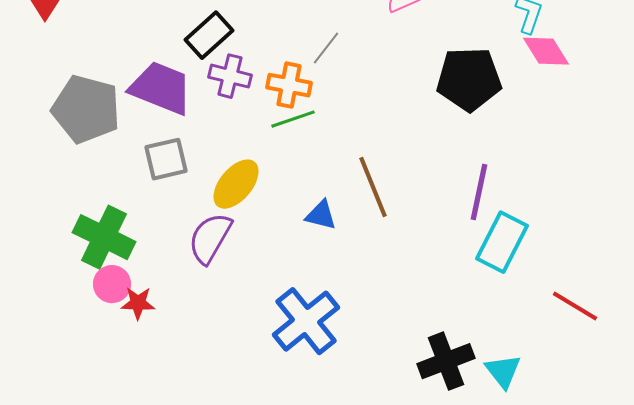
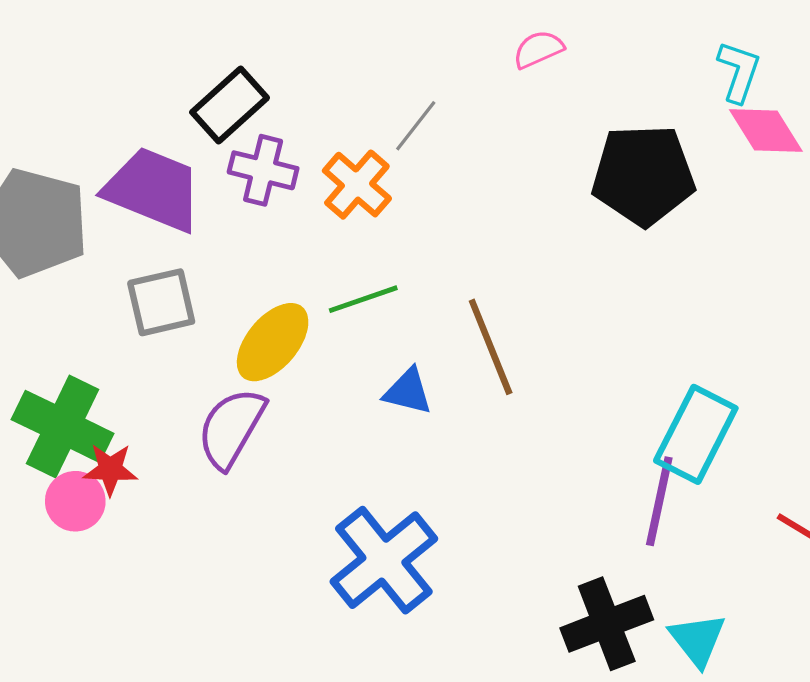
orange cross: (289, 85) -> (357, 185), turned 30
green line: (293, 119) -> (363, 299), moved
purple line: (479, 192) -> (659, 501), moved
red star: (138, 303) -> (110, 469), moved

